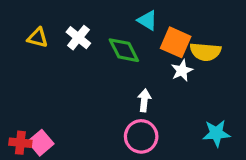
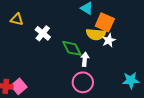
white cross: (78, 38) -> (43, 33), moved
green diamond: (124, 50) -> (72, 48), moved
yellow semicircle: (205, 52) -> (96, 34), moved

